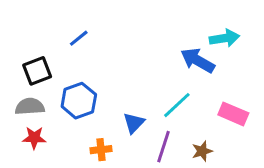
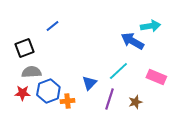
blue hexagon: (79, 101) -> (48, 91), moved
gray semicircle: (30, 107) -> (31, 72), moved

